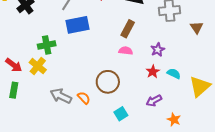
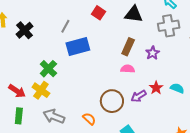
green cross: (47, 45) -> (48, 69), turned -30
purple star: (158, 50) -> (153, 53), moved
gray arrow: (61, 96) -> (54, 116), moved
purple arrow: (154, 101) -> (139, 96), moved

